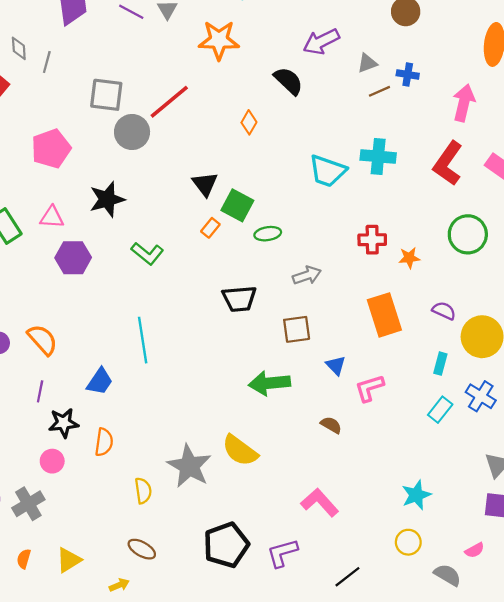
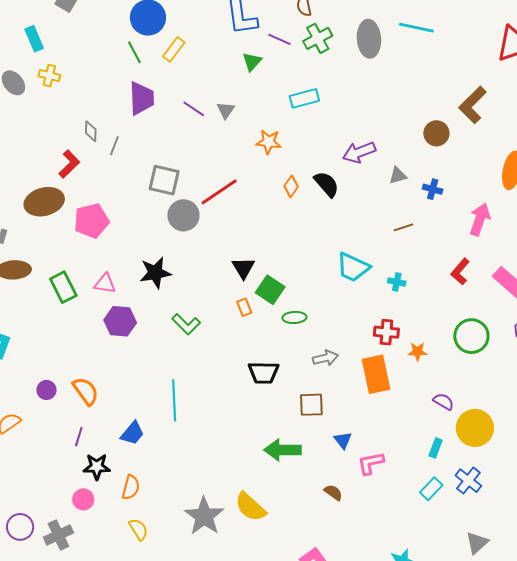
orange star: (219, 40) -> (269, 142), size x0.7
brown line: (379, 91) -> (403, 227), moved
orange diamond: (249, 122) -> (291, 186), moved
pink pentagon: (51, 149) -> (91, 221), moved
cyan cross: (378, 156) -> (397, 282), moved, size x0.6
red L-shape: (448, 163) -> (460, 272), size x0.7
orange rectangle: (210, 228) -> (244, 307), turned -66
orange rectangle: (384, 315) -> (376, 374), moved
yellow semicircle: (143, 491) -> (138, 529), moved, turned -30

